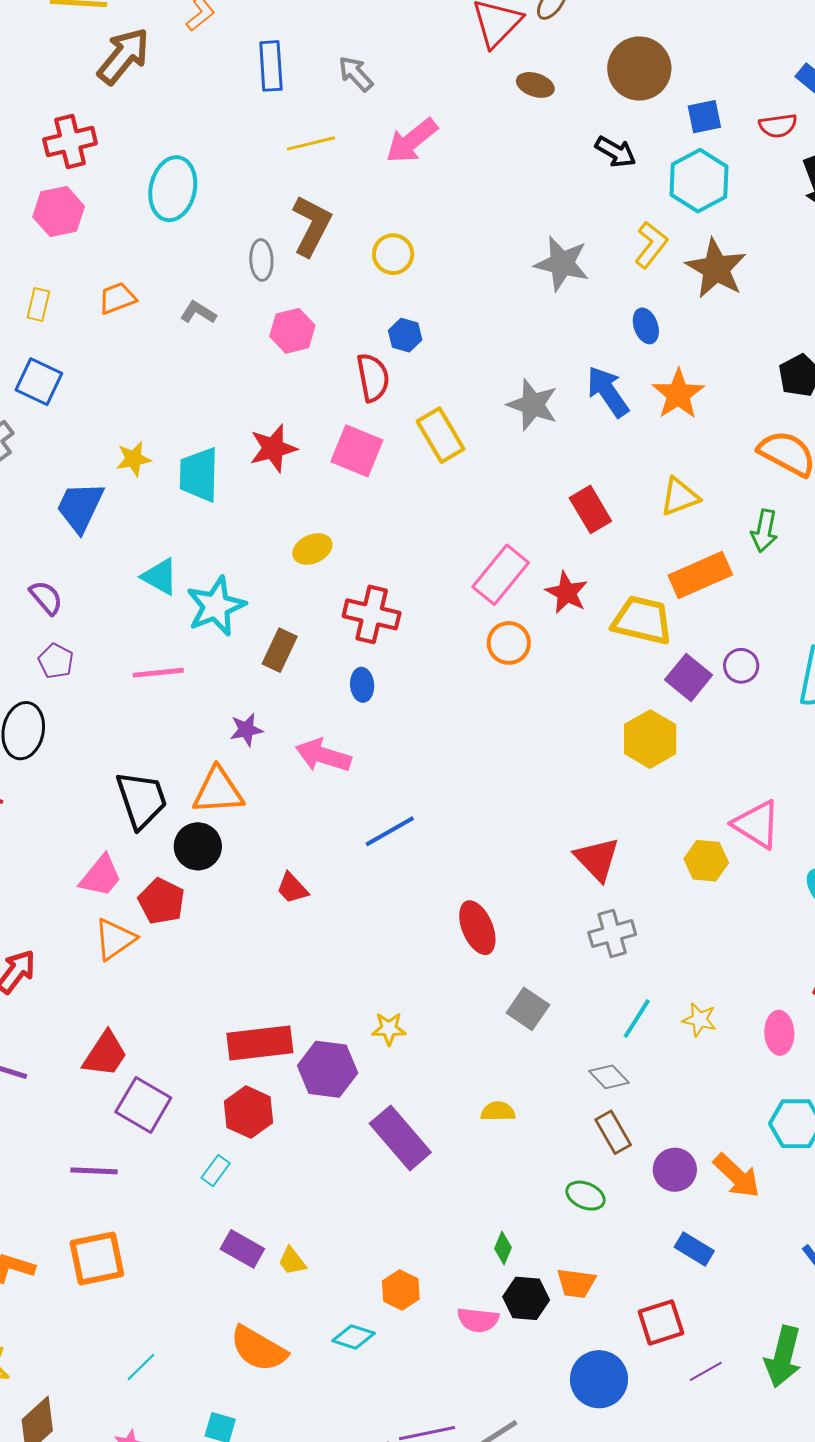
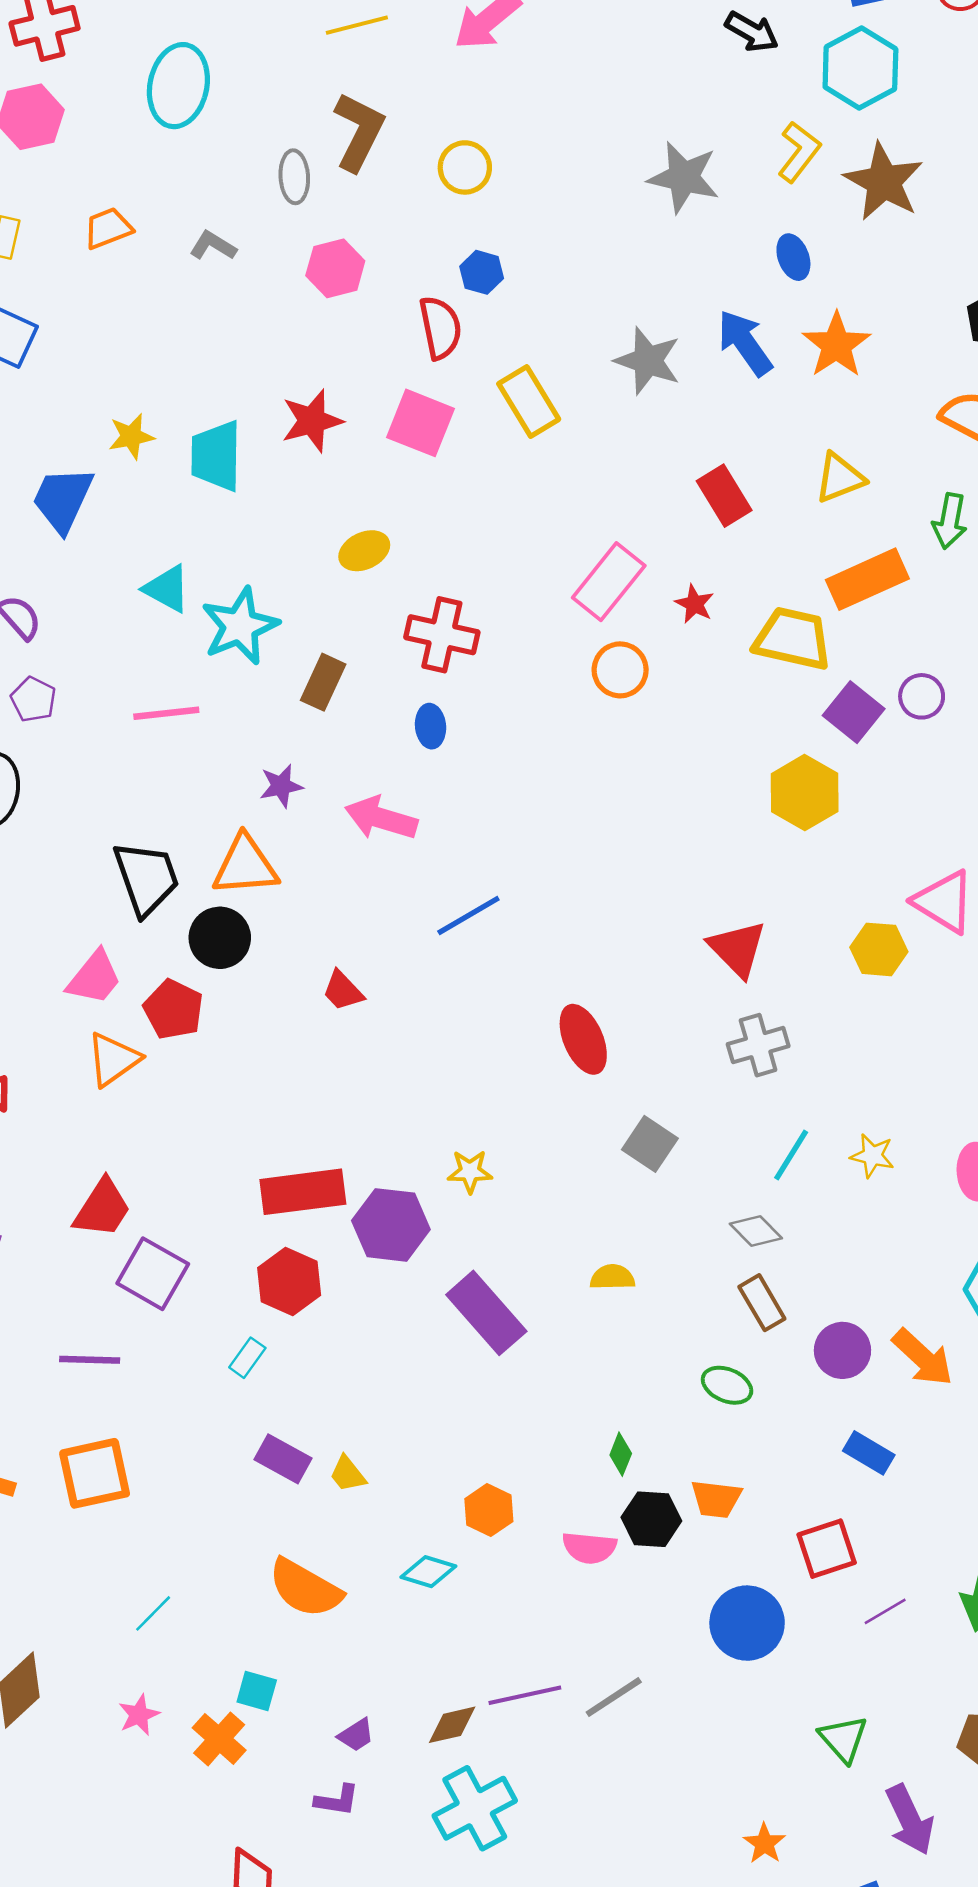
red star: (567, 593) -> (694, 604), size x0.7

